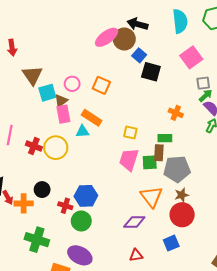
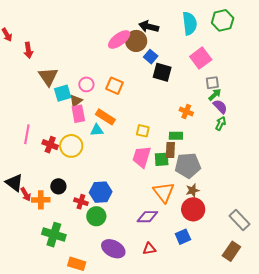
purple ellipse: (80, 255) -> (113, 249), moved

